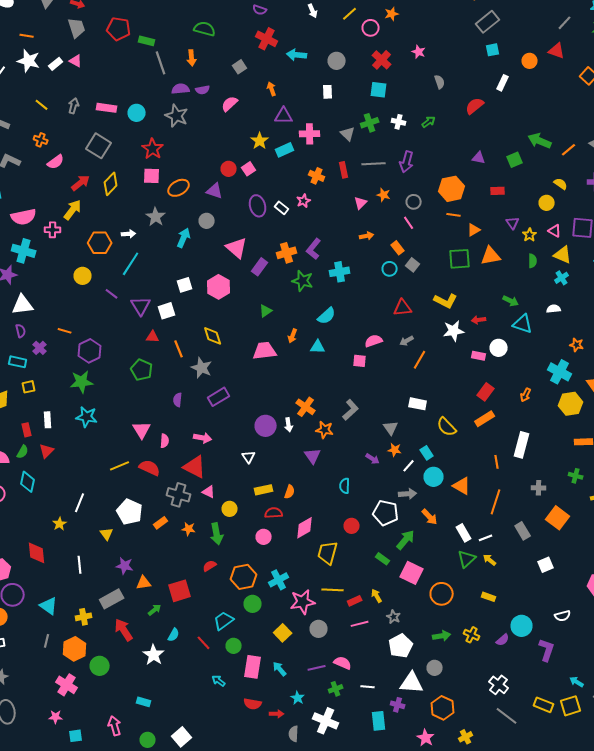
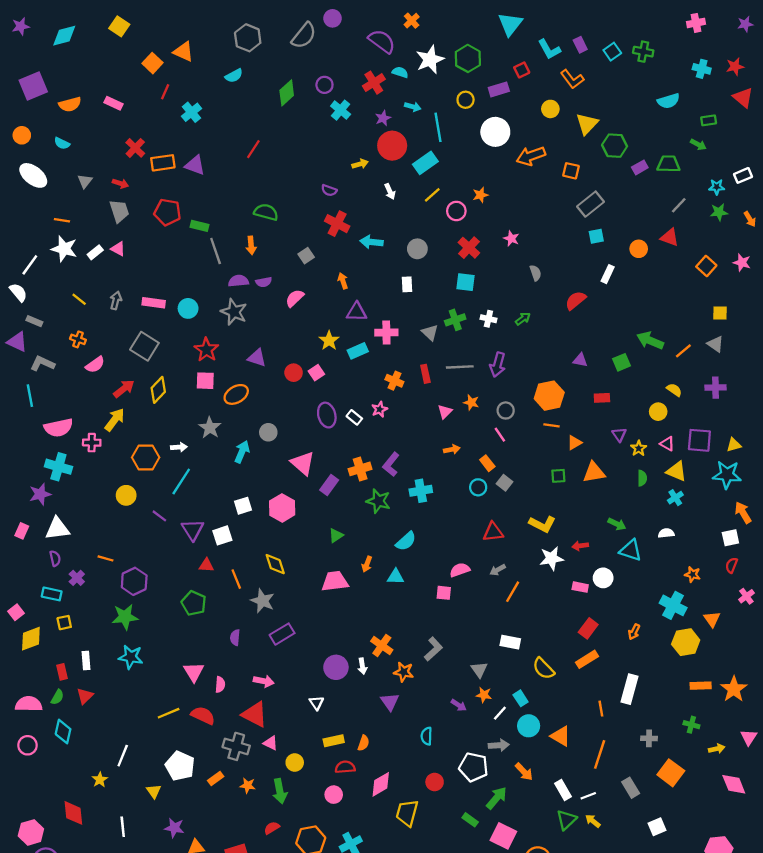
purple triangle: (215, 191) -> (257, 358), moved
green square: (460, 259) -> (558, 476), size x0.6

